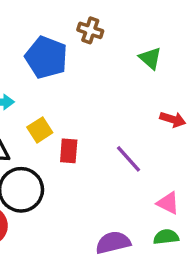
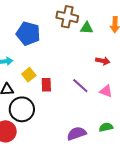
brown cross: (90, 30) -> (67, 17), moved, size x1.5
green triangle: (150, 58) -> (87, 28), turned -32
pink triangle: (168, 203) -> (106, 91), moved

